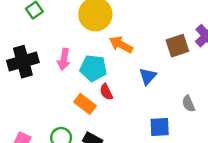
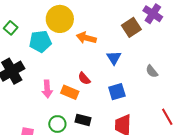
pink arrow: (64, 59) -> (47, 89), moved
cyan pentagon: (93, 68) -> (40, 41), moved
blue square: (160, 127) -> (117, 92), moved

